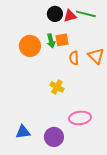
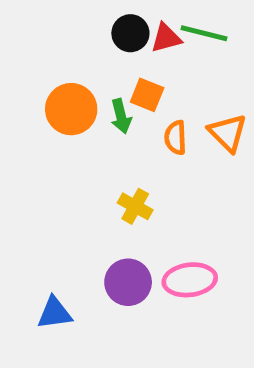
orange square: (62, 40) -> (147, 95), turned 32
green arrow: (51, 41) -> (121, 116), moved
purple circle: (54, 137) -> (128, 282), moved

